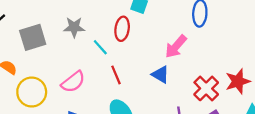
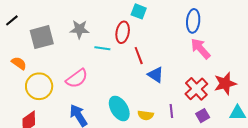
cyan line: (100, 47) -> (102, 48), turned -42
pink arrow: (176, 47) -> (200, 49), moved, turned 95
red line: (116, 75) -> (139, 56), moved

